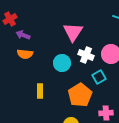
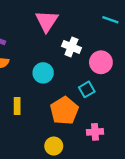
pink triangle: (73, 32) -> (47, 21), moved
white cross: (86, 55) -> (71, 47), moved

